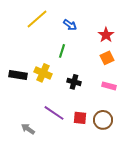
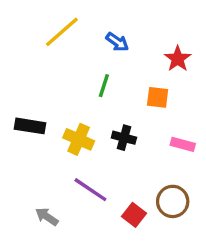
orange square: (107, 58) -> (158, 97), moved, turned 32
yellow cross: (43, 73) -> (79, 139), moved
red square: (80, 118) -> (134, 215), moved, turned 32

